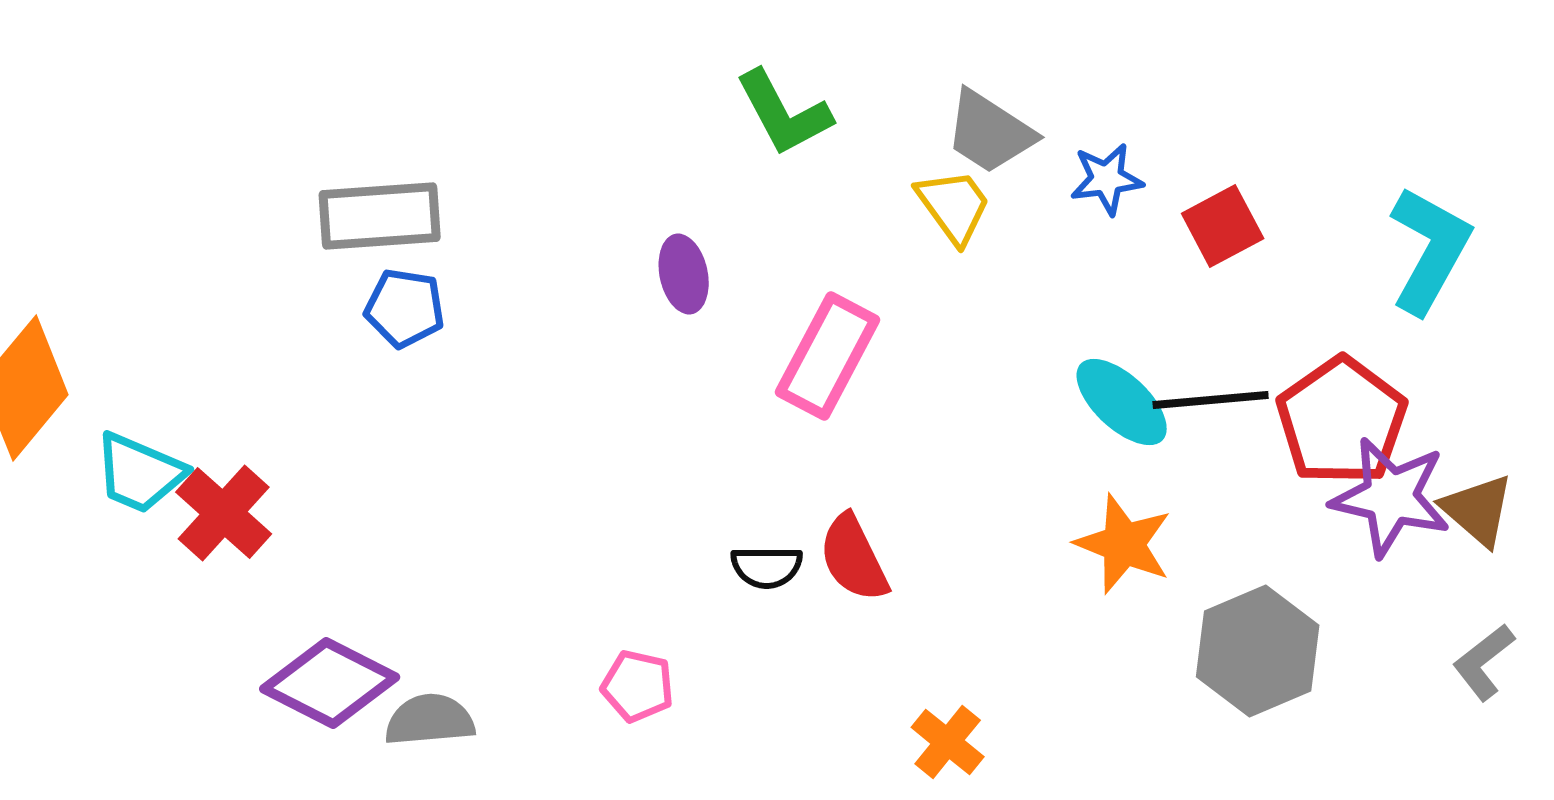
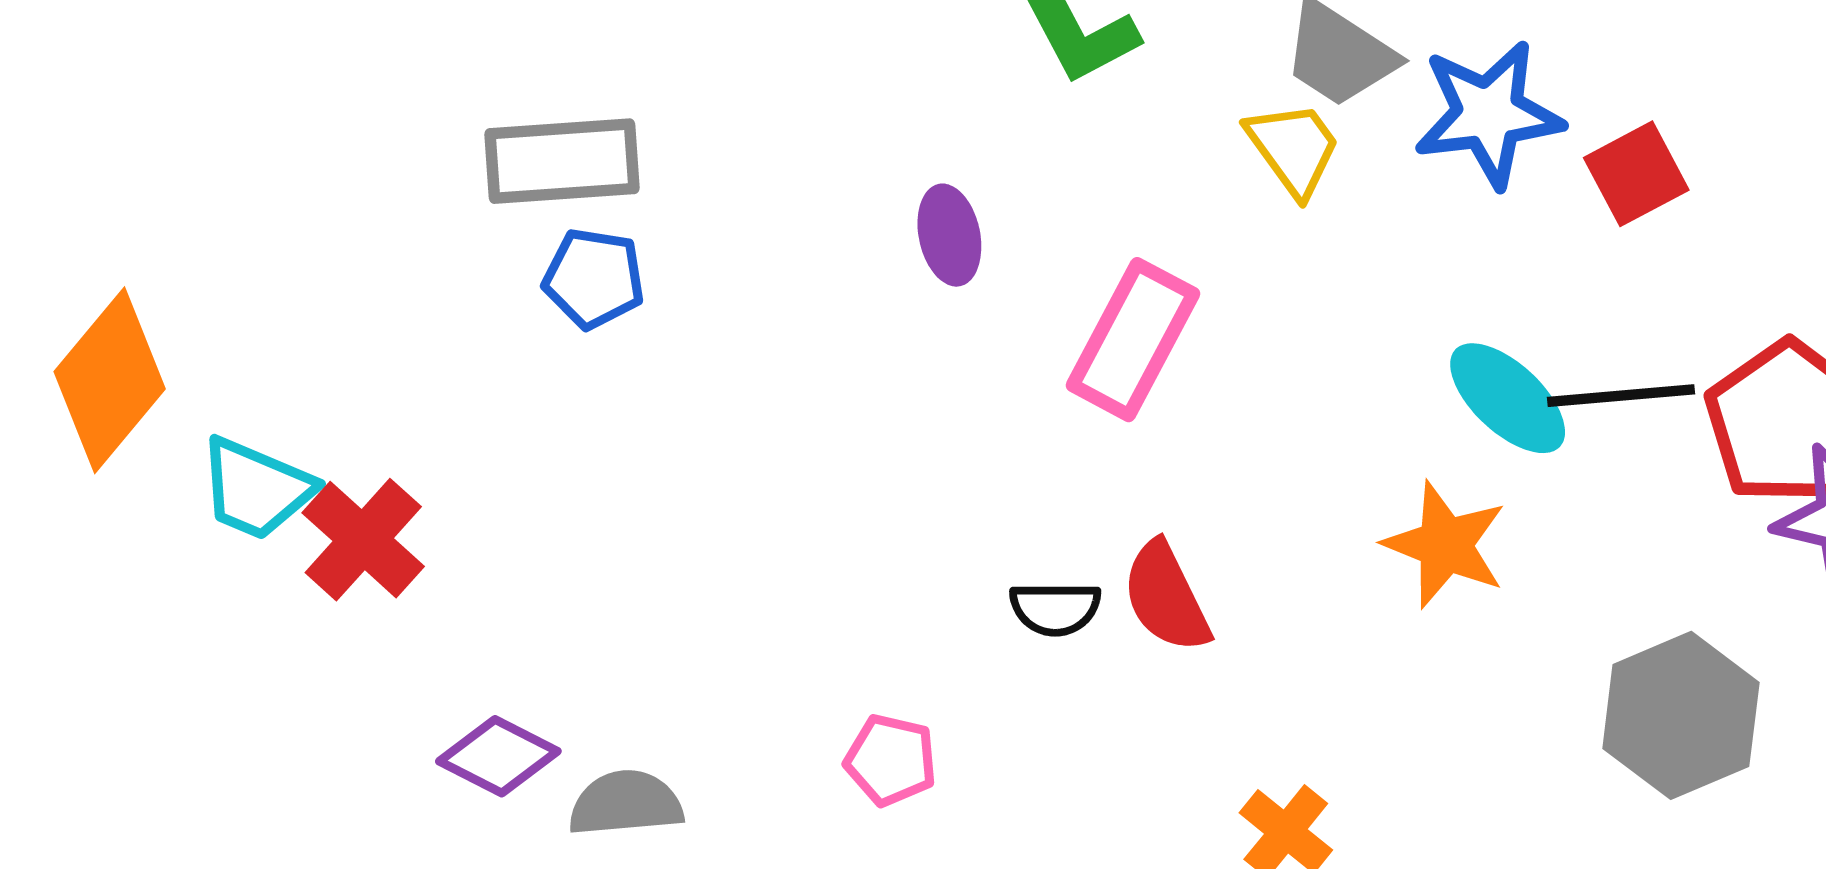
blue star: (1107, 179) -> (1488, 114), size x1.6
orange star: (1124, 544) -> (1445, 545), moved
purple diamond: (330, 683) -> (498, 756), size x0.7

